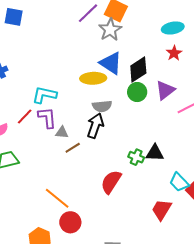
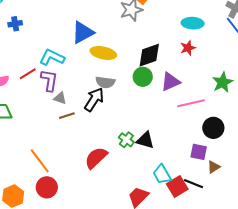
blue triangle: (111, 63) -> (83, 32), moved, turned 45

